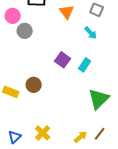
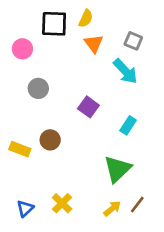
gray circle: (25, 31) -> (38, 88), moved
cyan arrow: (91, 33) -> (125, 71), size x1.5
cyan rectangle: (85, 65) -> (128, 125), moved
green triangle: (99, 99) -> (117, 169), moved

